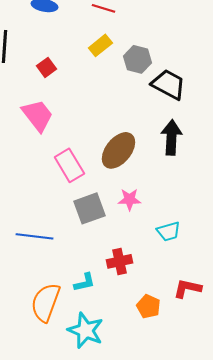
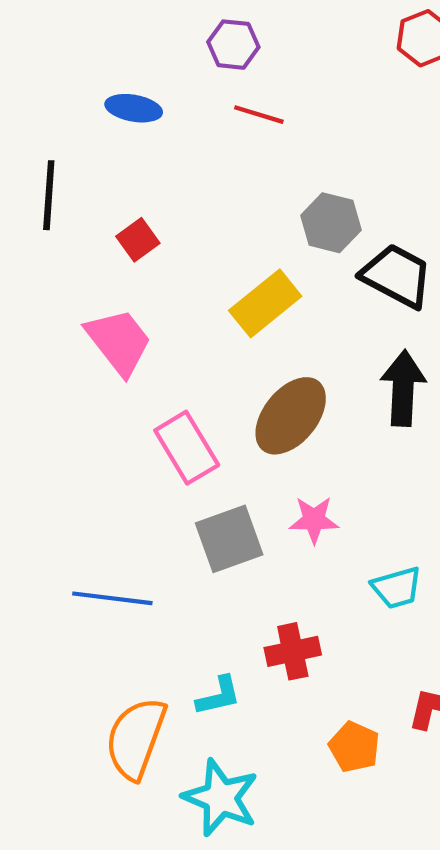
yellow rectangle: (100, 45) -> (265, 303), moved, size x1.4

